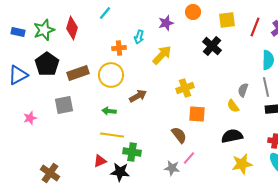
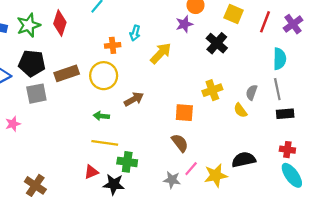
yellow square: (227, 20) -> (234, 14), turned 30
purple star: (166, 23) -> (184, 24), moved
black pentagon: (47, 64) -> (32, 63), turned -30
yellow cross: (185, 88) -> (212, 90), moved
gray square: (64, 105) -> (36, 94), moved
orange square: (197, 114) -> (184, 113), moved
black semicircle: (232, 136) -> (244, 160), moved
yellow star: (242, 164) -> (216, 175), moved

